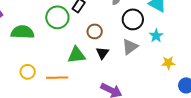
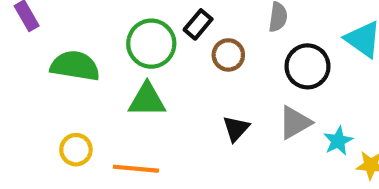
brown circle: (95, 31) -> (228, 55), moved
cyan star: (156, 36) -> (338, 141), moved
green triangle: (76, 55) -> (147, 100), moved

